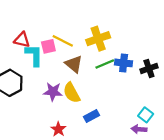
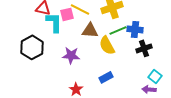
brown triangle: (74, 64) -> (90, 30), turned -36
black cross: (149, 68) -> (144, 48), moved
yellow semicircle: (72, 93) -> (107, 45), moved

